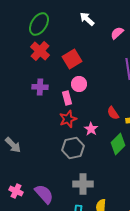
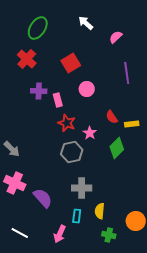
red cross: (40, 51) -> (27, 59), moved
pink circle: (79, 84) -> (87, 89), moved
pink rectangle: (67, 98) -> (58, 100), moved
red star: (68, 119) -> (67, 123), turned -30
pink cross: (16, 191) -> (15, 183), moved, size x1.5

